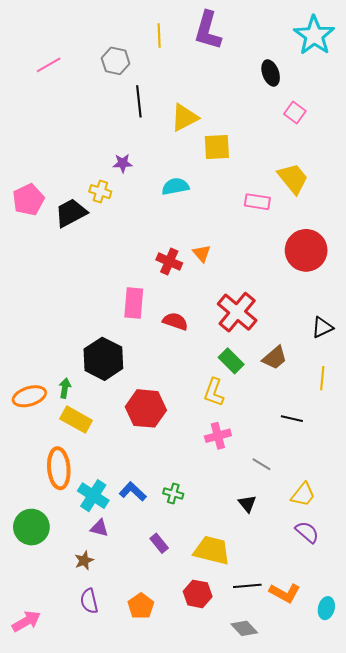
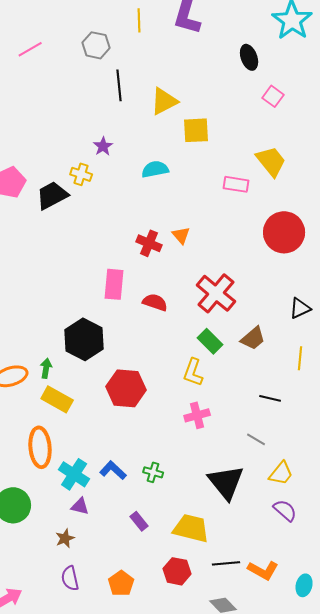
purple star: (123, 163) -> (103, 146), turned -30
gray line: (261, 464) -> (256, 439), moved
black triangle: (247, 504) -> (226, 482), size x2.0

